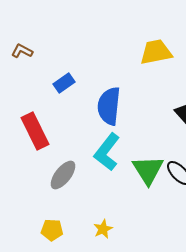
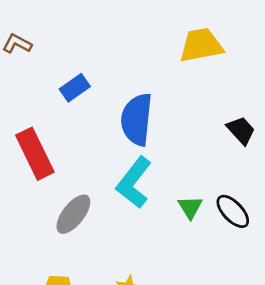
green triangle: (148, 170) -> (190, 207), size x0.6

